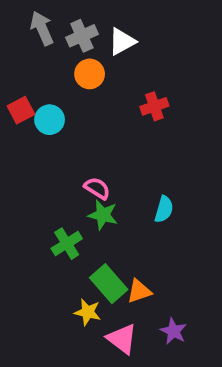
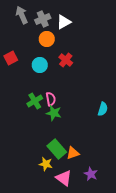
red cross: (154, 106) -> (66, 60), moved, turned -32
cyan circle: (50, 120) -> (40, 65), moved
pink semicircle: (97, 188) -> (51, 99), turned 48
cyan semicircle: (164, 209) -> (103, 109), moved
green cross: (67, 244) -> (35, 101), moved

